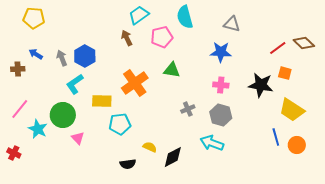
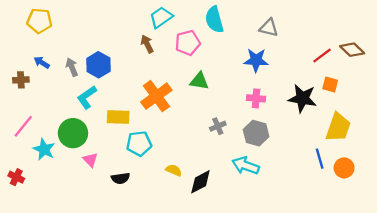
yellow trapezoid: (292, 110) -> (338, 127), turned -104
black semicircle: (128, 164) -> (120, 178), moved

